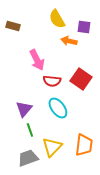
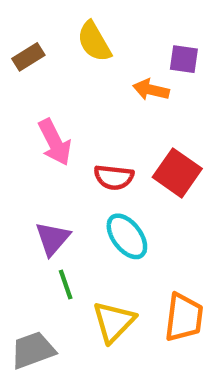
yellow semicircle: (57, 19) -> (94, 42), moved
brown rectangle: (13, 26) -> (28, 57), turned -48
pink arrow: (37, 60) -> (55, 142), moved
gray trapezoid: (28, 158) -> (33, 350), moved

